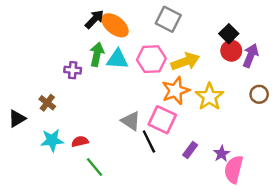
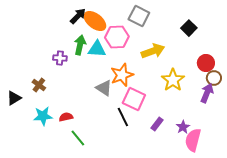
red circle: (231, 51) -> (206, 63), moved
purple arrow: (251, 56) -> (207, 93), moved
pink hexagon: (151, 59) -> (117, 37), moved
orange star: (176, 91) -> (122, 75), moved
gray triangle: (131, 121) -> (104, 88), moved

